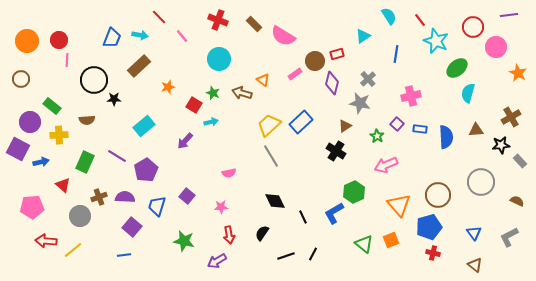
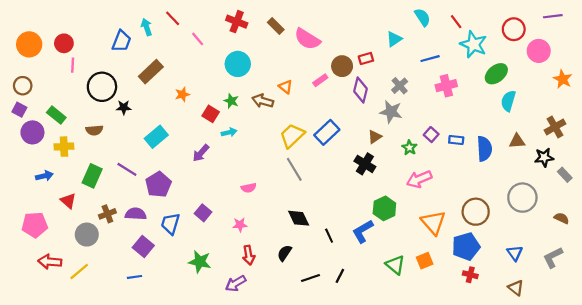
cyan arrow: (140, 35) -> (147, 27), moved, turned -119
blue line: (396, 54) -> (430, 59), turned 66
pink cross: (411, 96) -> (446, 86), moved
purple square: (18, 149) -> (19, 110), moved, size x0.6

